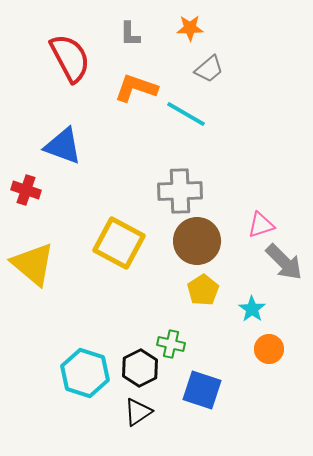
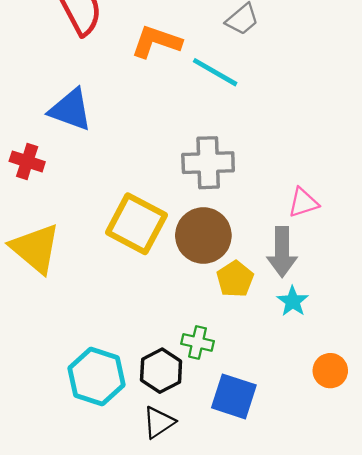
brown circle: (197, 241) -> (203, 236), moved
gray arrow: (284, 262) -> (282, 252), moved, turned 45
orange circle: (269, 349) -> (330, 371), moved

